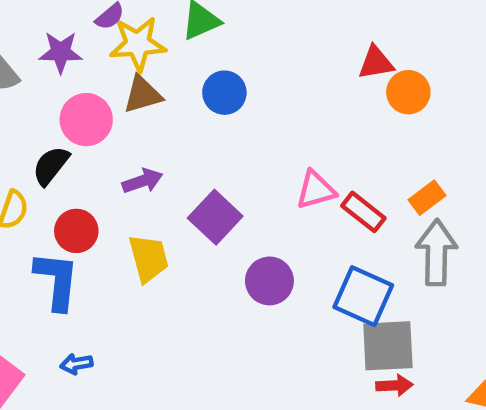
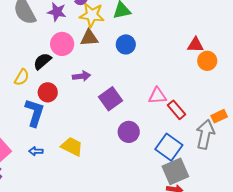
orange rectangle: (427, 198) -> (219, 116), moved
yellow trapezoid: (149, 258) -> (72, 147), moved, turned -60
gray square: (388, 346) -> (175, 171), turned -32

